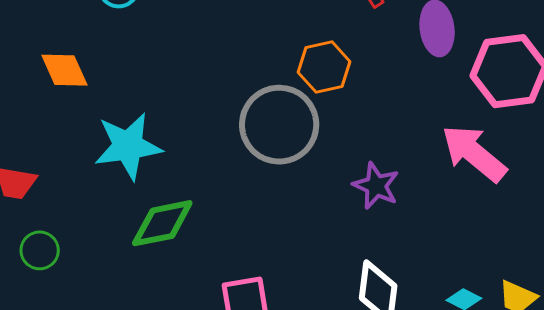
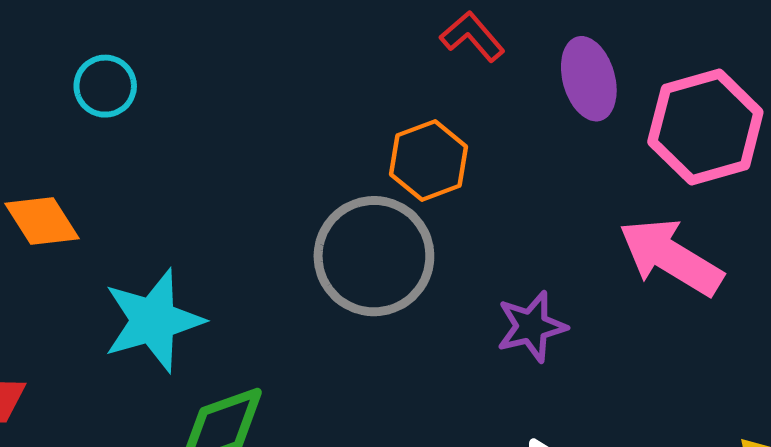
purple star: (376, 186) -> (532, 327), turned -30

